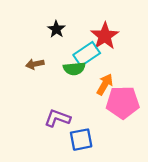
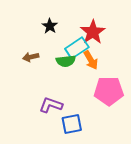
orange arrow: (105, 84) -> (91, 60), moved, turned 120

